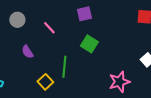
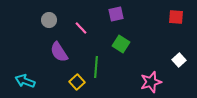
purple semicircle: (27, 52) -> (59, 52), size x1.5

